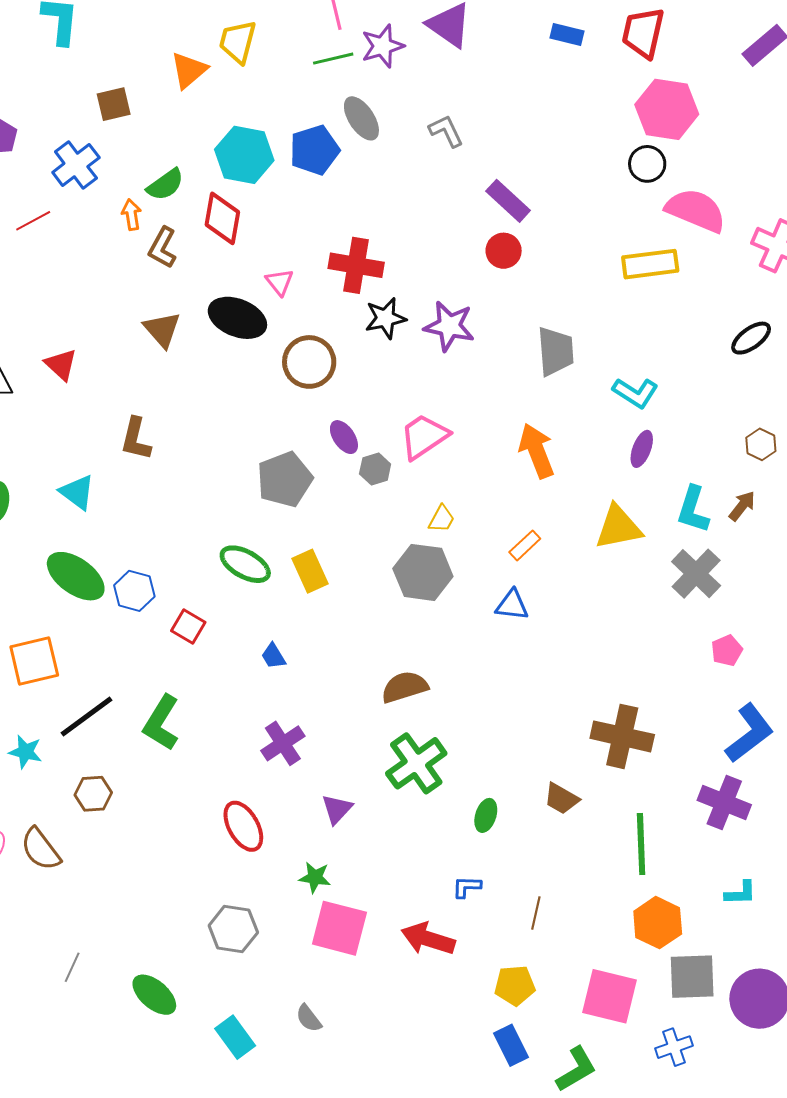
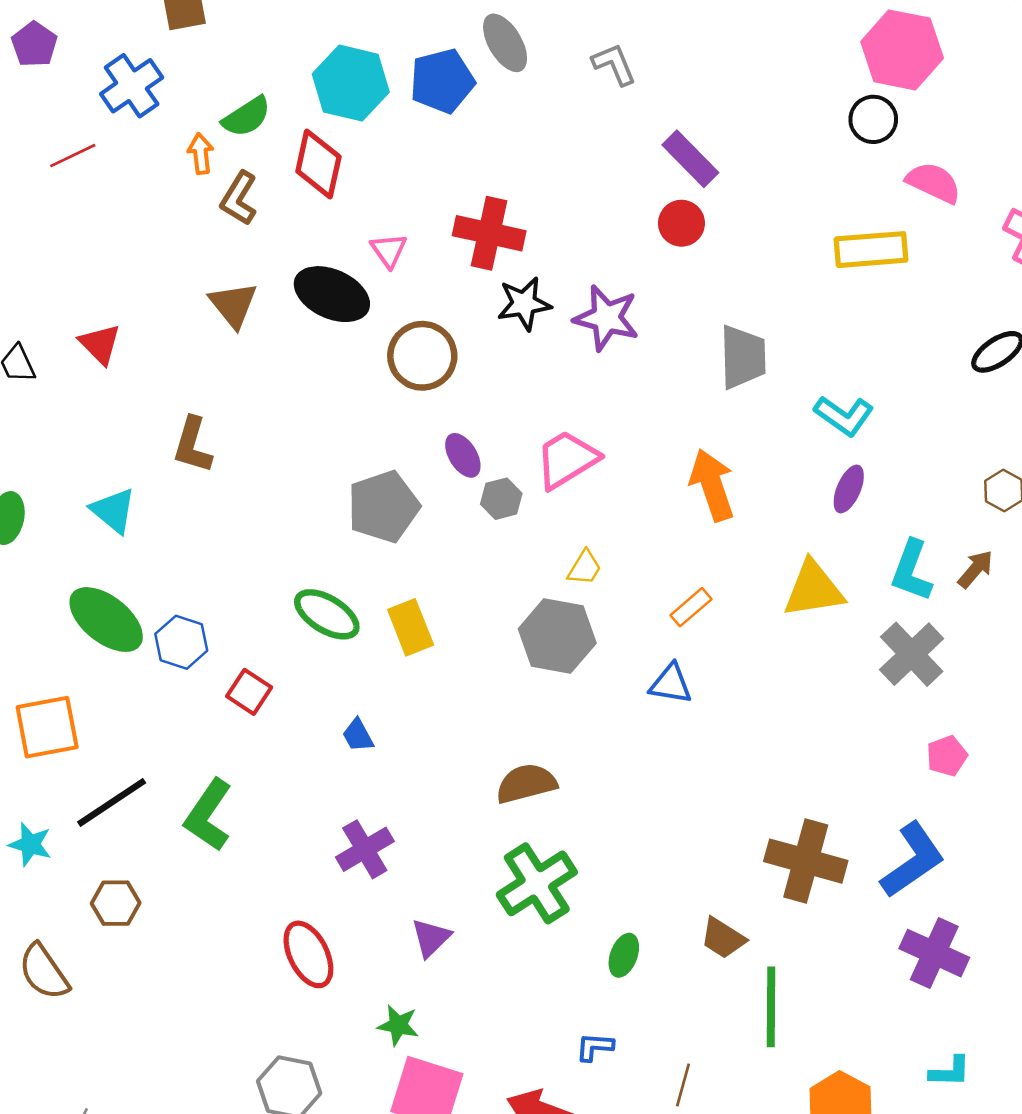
pink semicircle: (696, 210) -> (934, 183), size x0.7
blue L-shape: (749, 733) -> (913, 860), moved
green line: (641, 844) -> (771, 1007), moved

